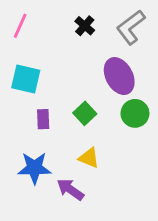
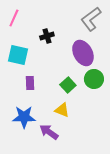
black cross: (85, 26) -> (47, 36), moved, turned 32
green square: (85, 113) -> (68, 85), moved

